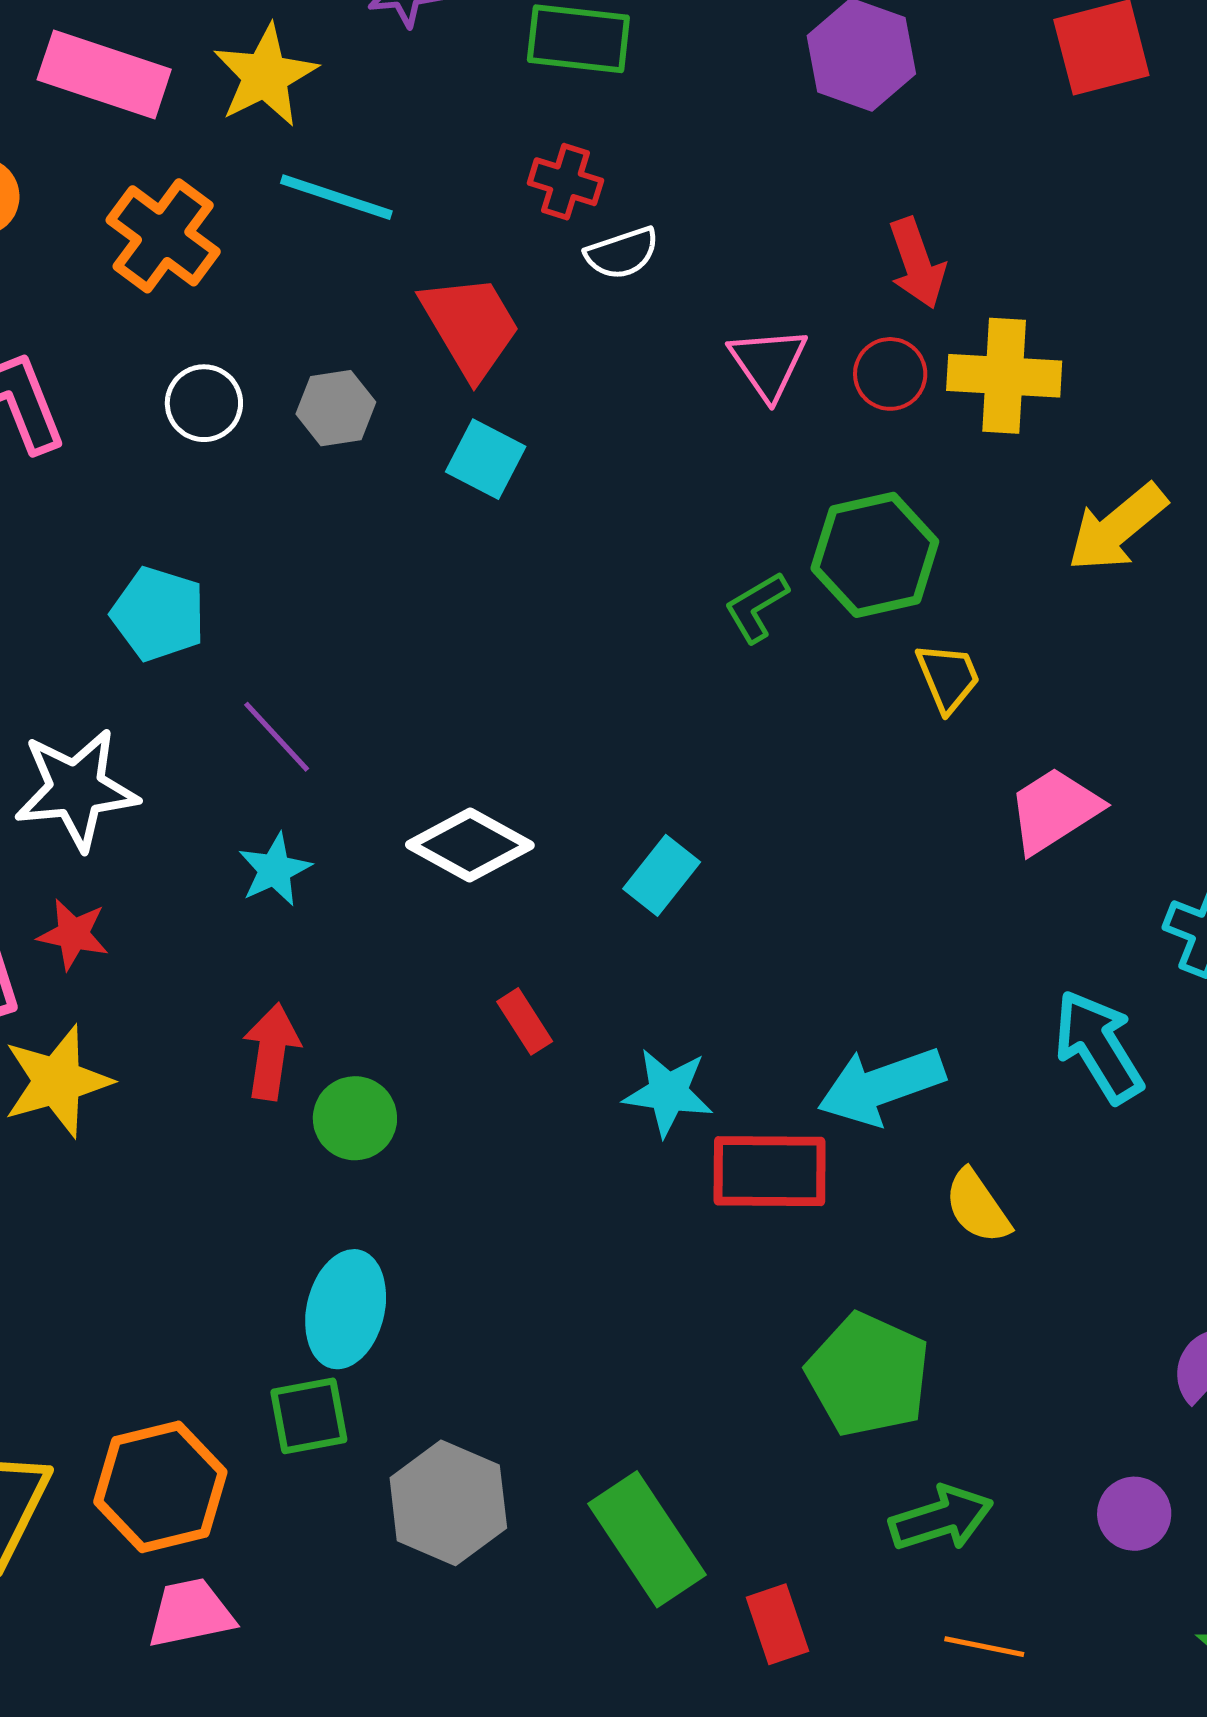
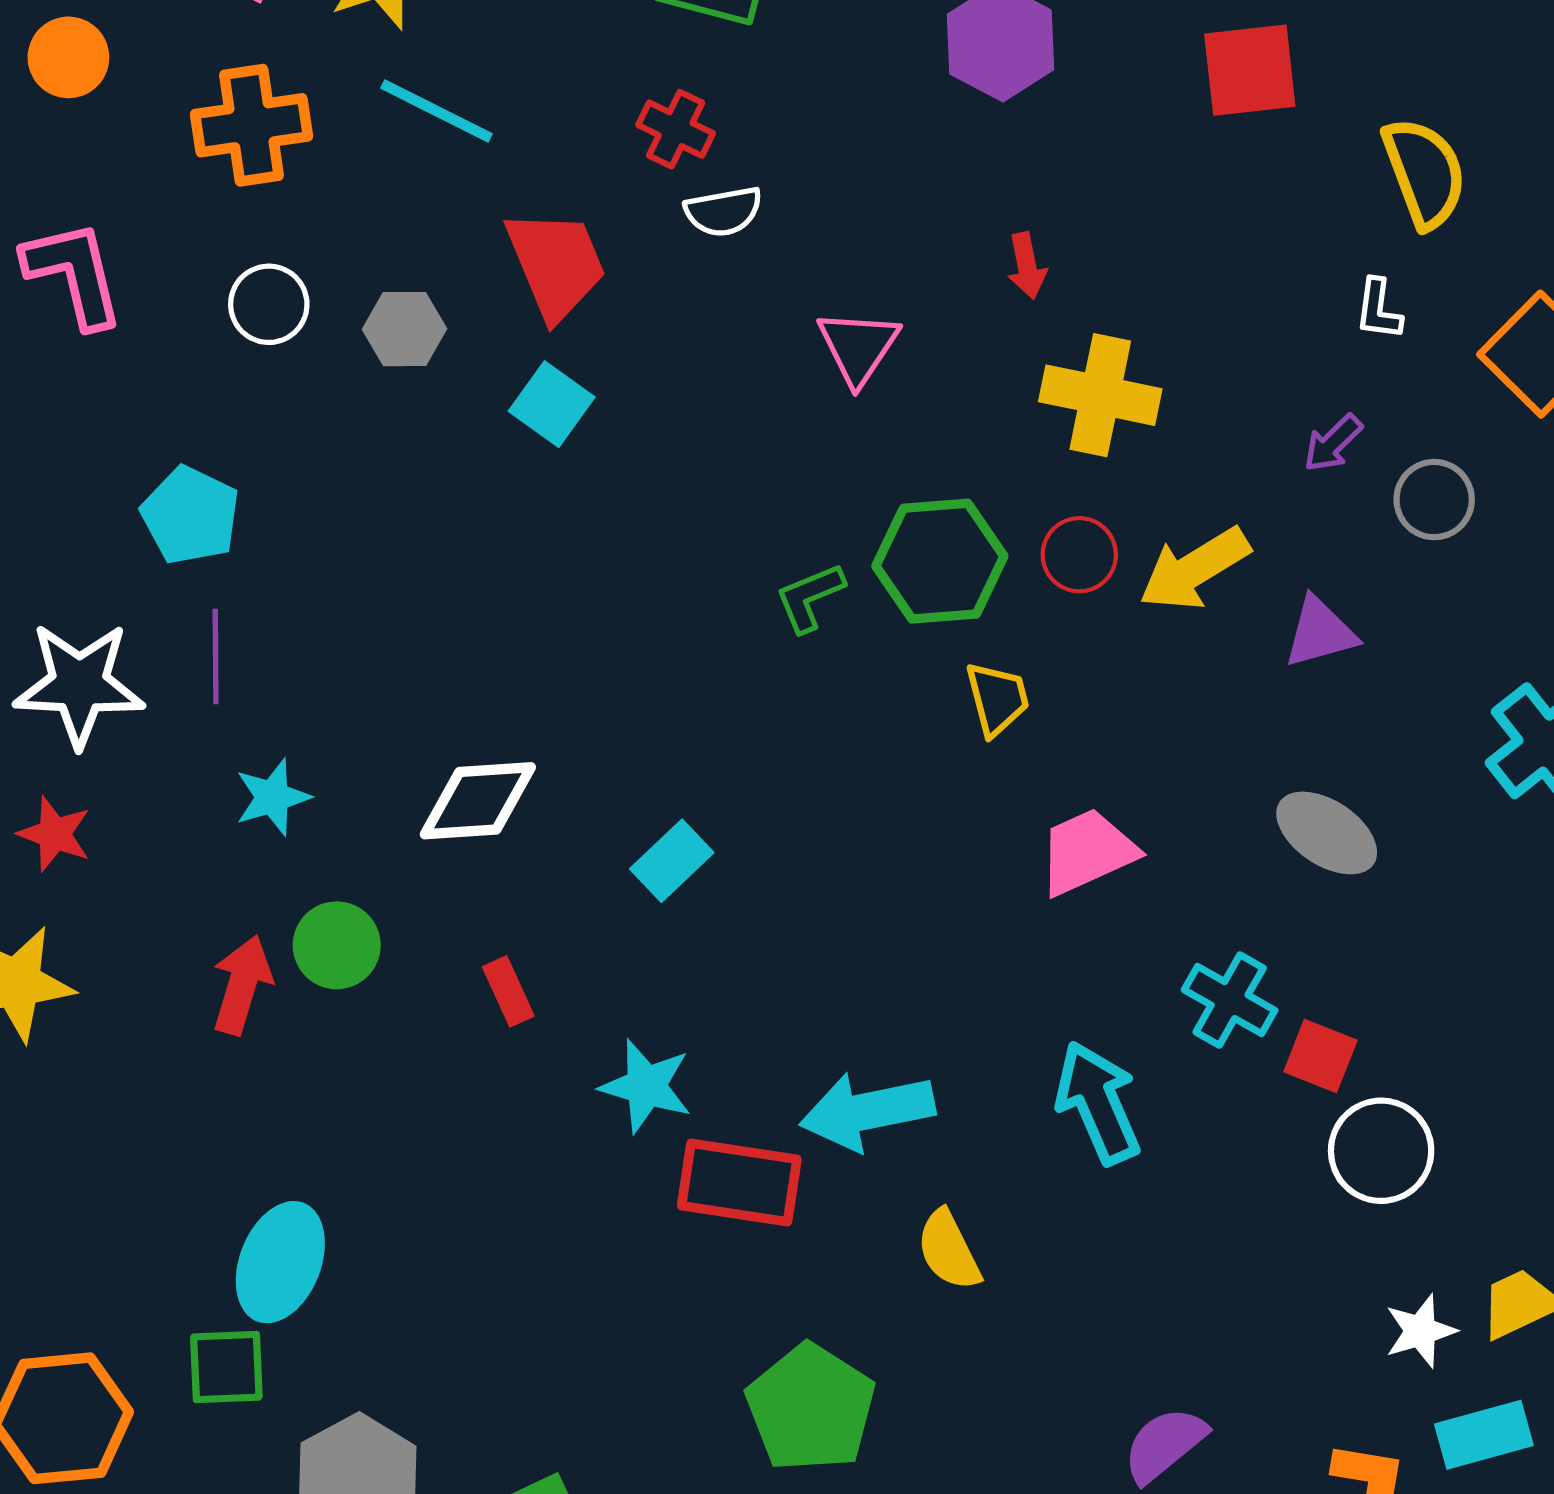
orange cross: (163, 236) -> (252, 125), turned 37
red arrow: (917, 263) -> (1027, 266), size x0.7
red circle: (890, 374) -> (1079, 555), moved
purple line: (277, 737) -> (216, 656), moved, turned 34
white diamond: (470, 845) -> (478, 801), turned -41
green circle: (355, 1118) -> (337, 945), moved

